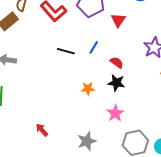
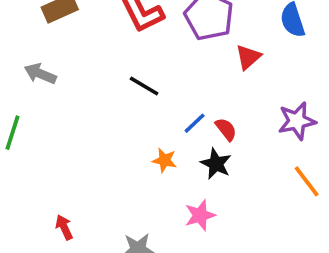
blue line: (94, 47) -> (195, 123), moved
red arrow: (42, 130) -> (64, 227), moved

